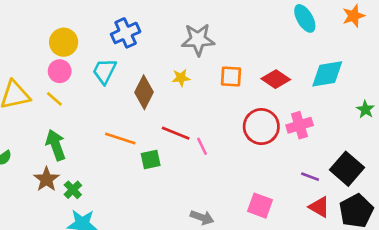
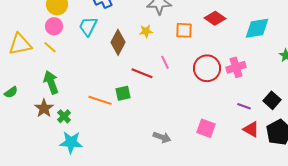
red diamond: (276, 79) -> (215, 18), moved
orange line: (120, 138) -> (100, 100), moved
pink line: (202, 146) -> (165, 62), moved
black square: (347, 169) -> (272, 100), size x0.7

